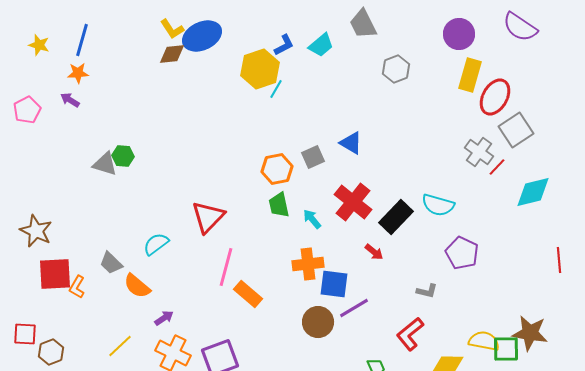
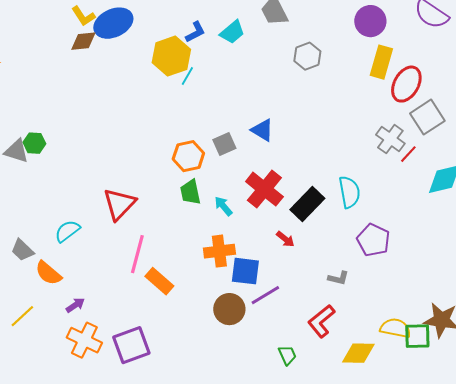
cyan semicircle: (438, 205) -> (349, 192), turned -116
yellow line: (120, 346) -> (22, 316), moved

